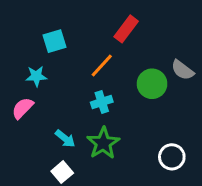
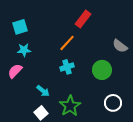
cyan square: (55, 41) -> (20, 27), moved
green circle: (152, 84) -> (102, 70), moved
green star: (103, 143) -> (70, 106), moved

